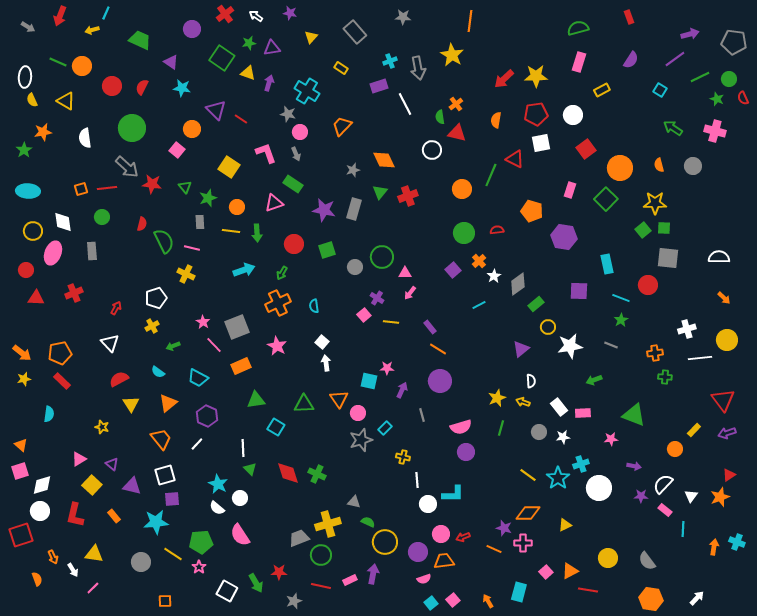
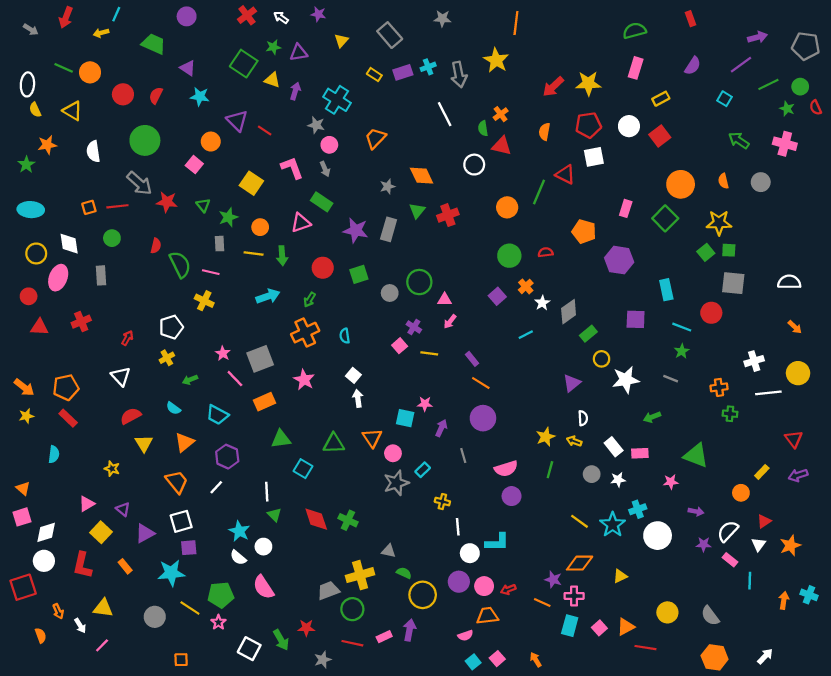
purple circle: (192, 29) -> (187, 16), moved
purple rectangle: (379, 86) -> (403, 72), moved
red square: (586, 149) -> (660, 136), moved
red triangle: (723, 400) -> (794, 439), size x0.7
red triangle: (729, 475) -> (764, 521), moved
purple triangle: (132, 486) -> (145, 533), turned -42
purple circle: (418, 552) -> (459, 582), moved
cyan rectangle: (519, 592) -> (570, 626), moved

